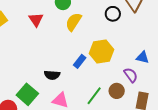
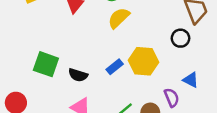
black circle: (113, 14) -> (180, 38), moved
green square: (27, 94) -> (46, 64), moved, turned -35

